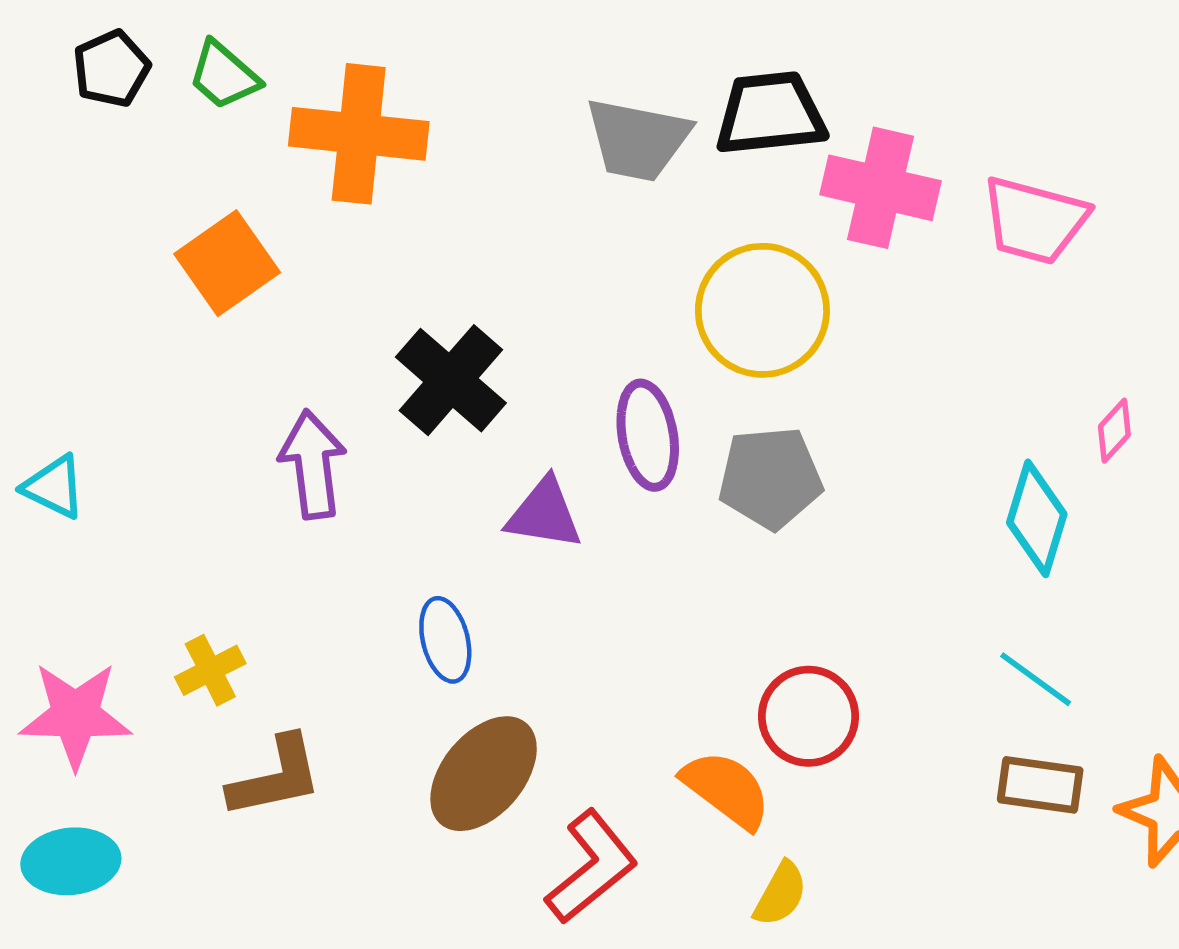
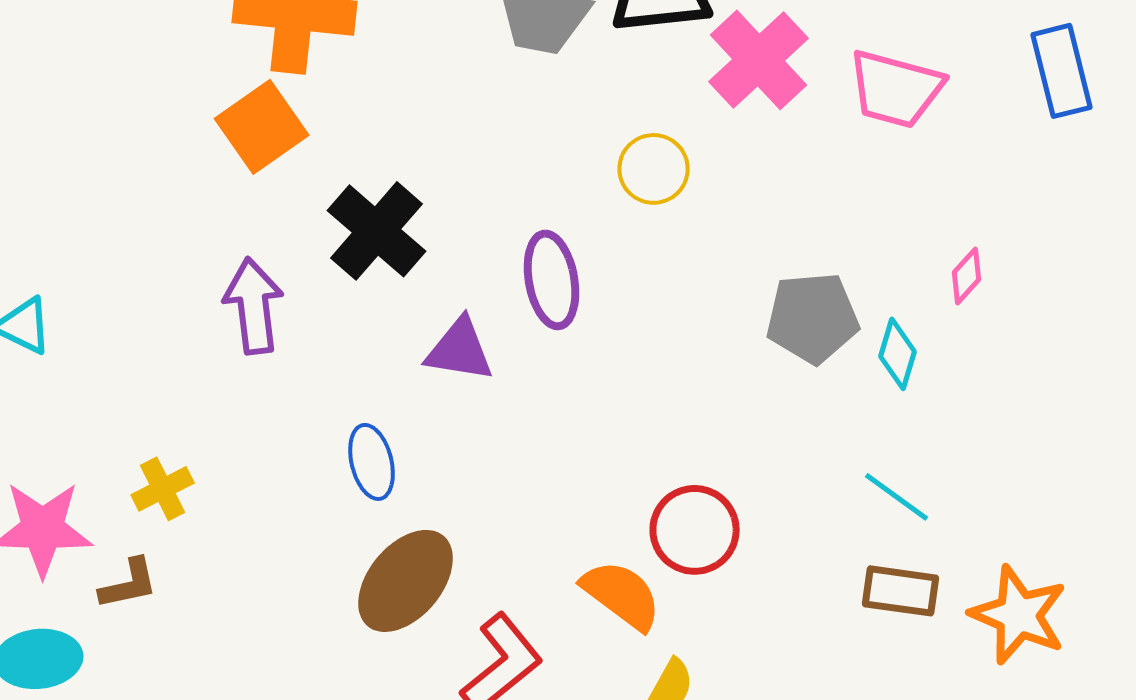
pink cross: (880, 188) -> (759, 60), turned 34
orange square: (227, 263) -> (262, 127), moved
yellow circle: (762, 310) -> (654, 169), size x0.6
gray pentagon: (770, 478) -> (813, 318), moved
cyan diamond: (1037, 518) -> (898, 354), size x0.7
brown L-shape: (276, 777) -> (129, 584), moved, size x0.7

